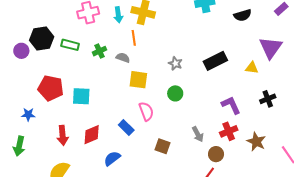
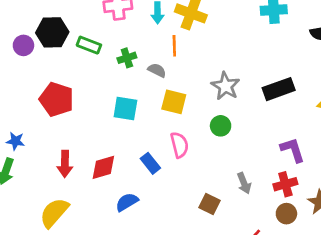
gray star: (175, 63) -> (225, 86), size x1.5
cyan square: (81, 96) -> (125, 109), moved
blue star: (28, 114) -> (15, 141), moved
brown square: (162, 146) -> (210, 204), moved
brown circle: (216, 154) -> (286, 214), moved

